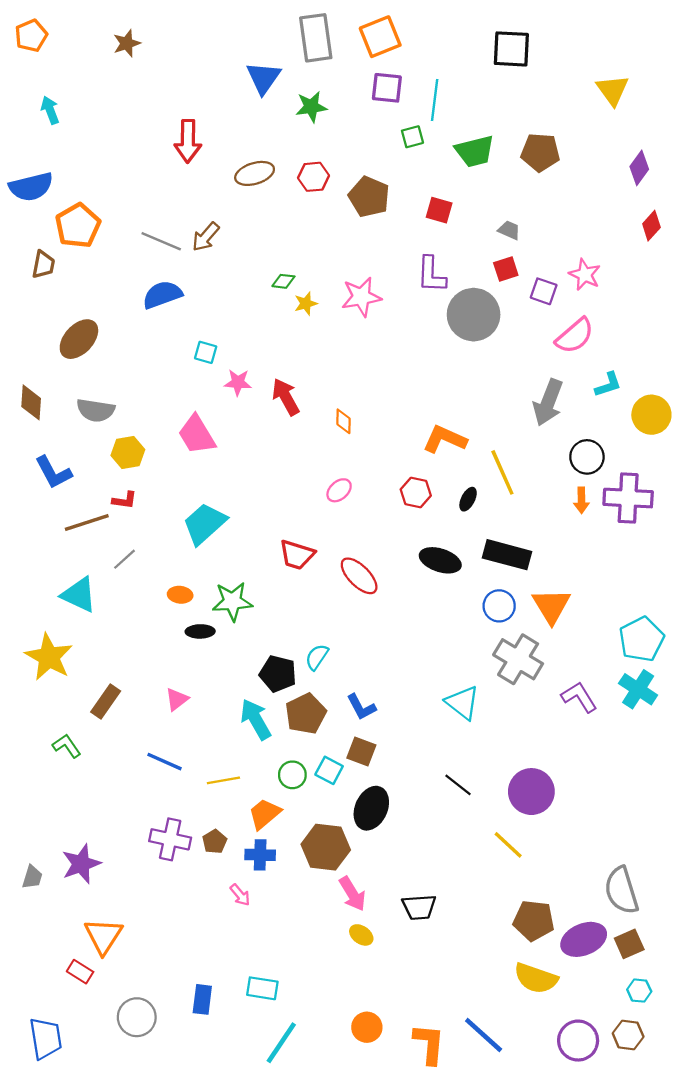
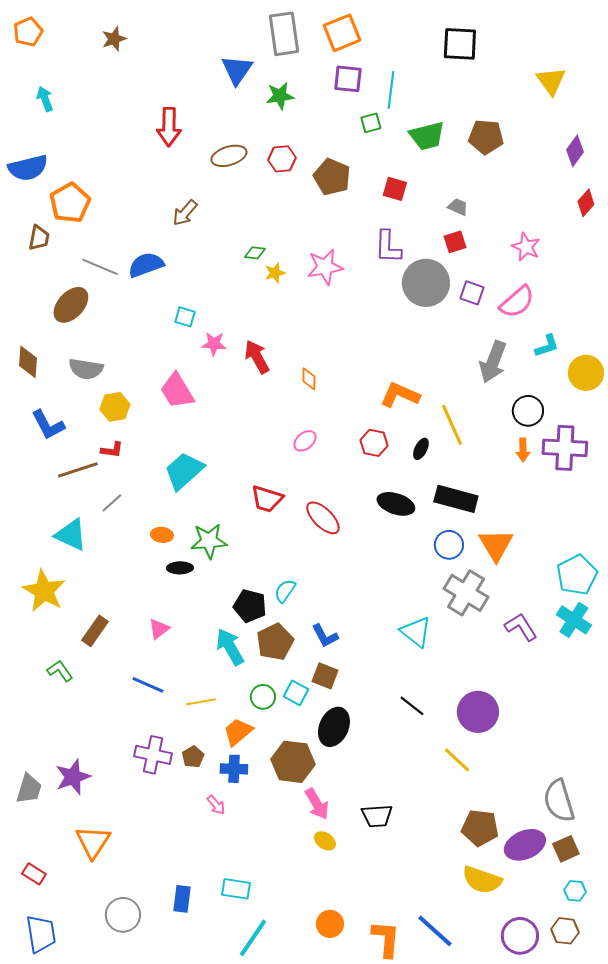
gray line: (161, 241) -> (100, 267), moved
purple square: (544, 291) -> (472, 293), moved
gray trapezoid: (32, 877) -> (29, 789), size x1.4
red rectangle: (80, 972) -> (34, 874), moved

